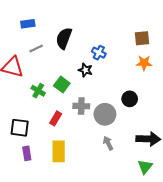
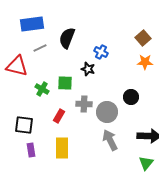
blue rectangle: (28, 24) -> (32, 24), size x1.6
brown square: (142, 38) -> (143, 38), turned -35
green square: (62, 84) -> (65, 83), turned -35
gray arrow: (108, 143) -> (110, 140), size x1.5

